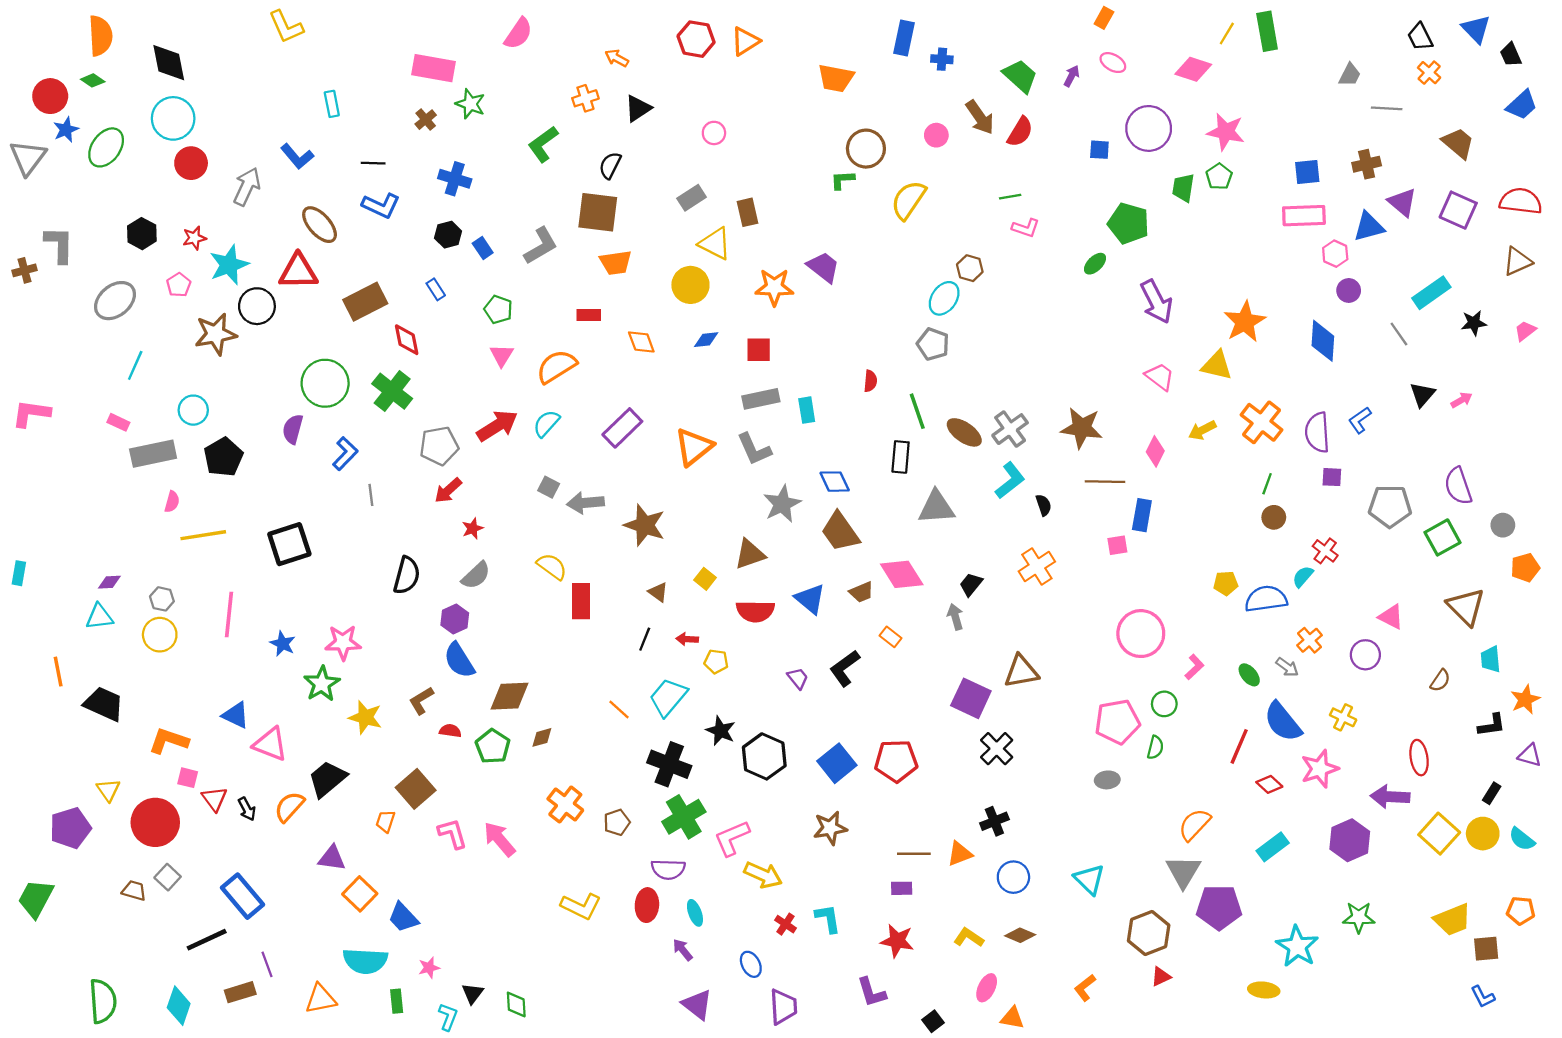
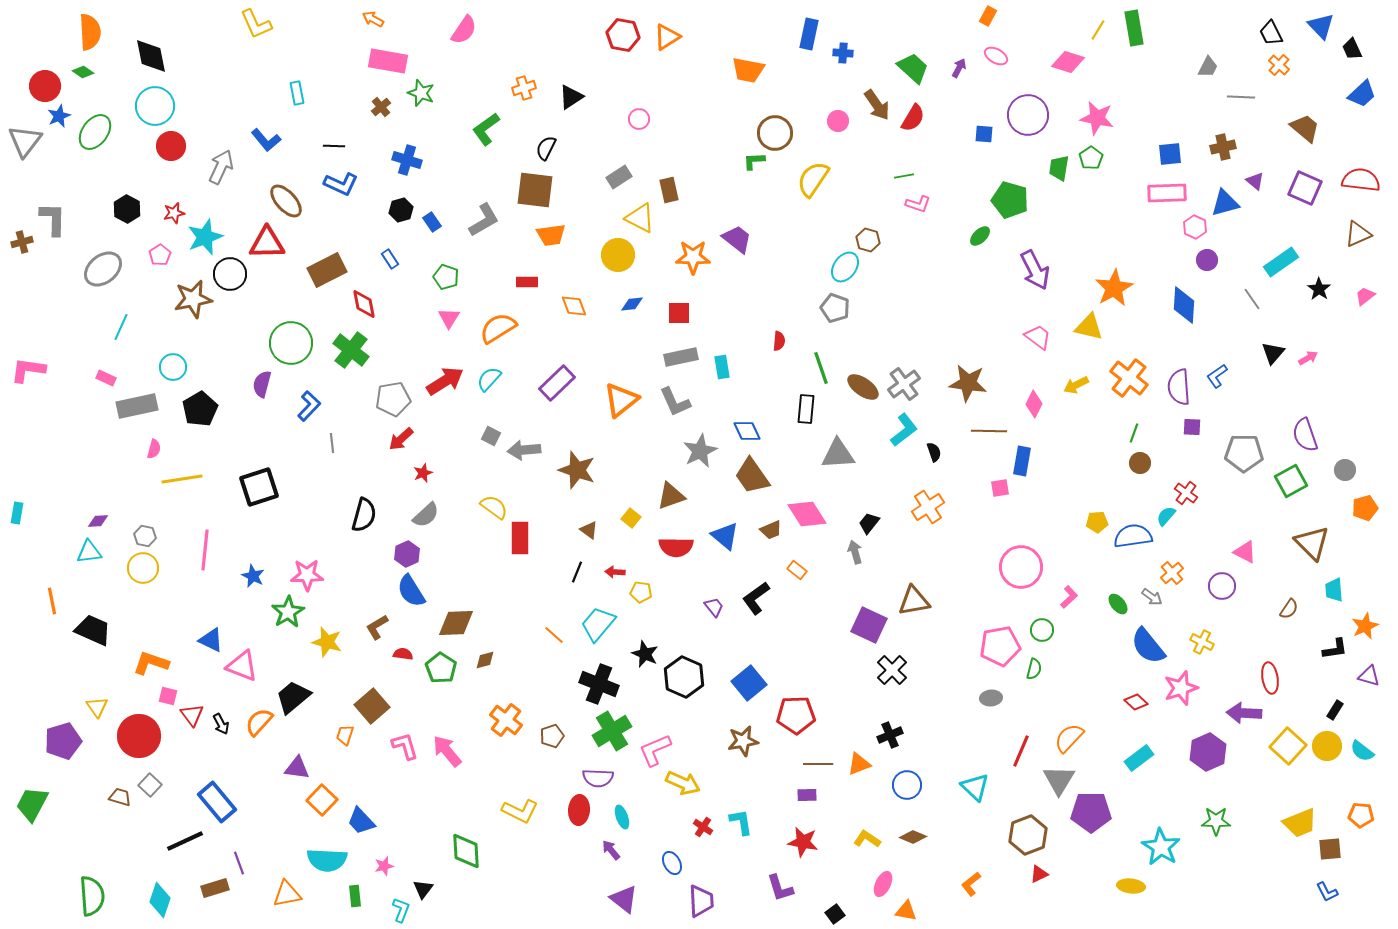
orange arrow: (617, 58) -> (373, 19), moved
purple triangle: (1402, 202) -> (1255, 181), size x0.7
black star: (1474, 323) -> (1319, 289), turned -30
red line: (1239, 746) -> (1021, 751), moved
red pentagon: (896, 761) -> (796, 715), moved
green diamond: (516, 1005) -> (466, 851), moved, size x1.5

